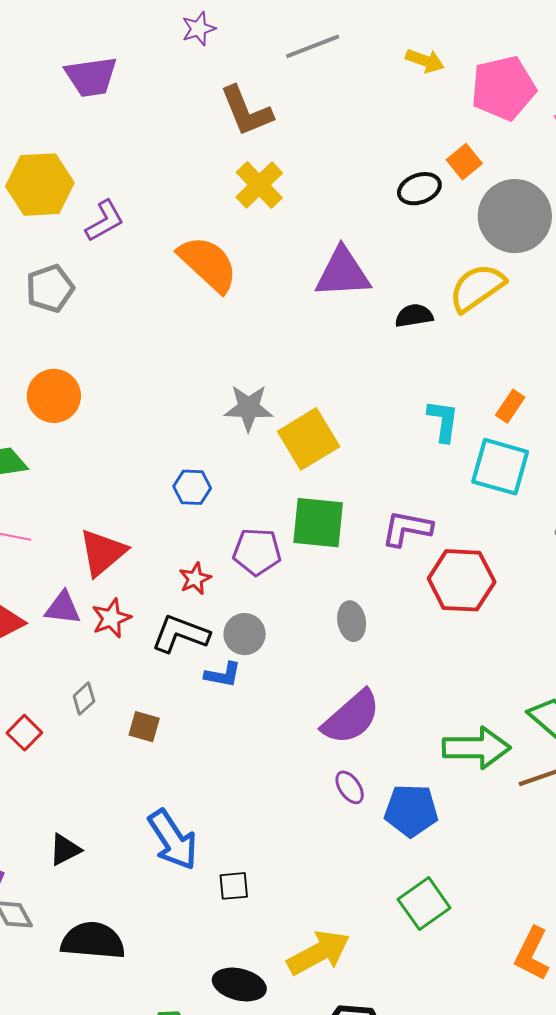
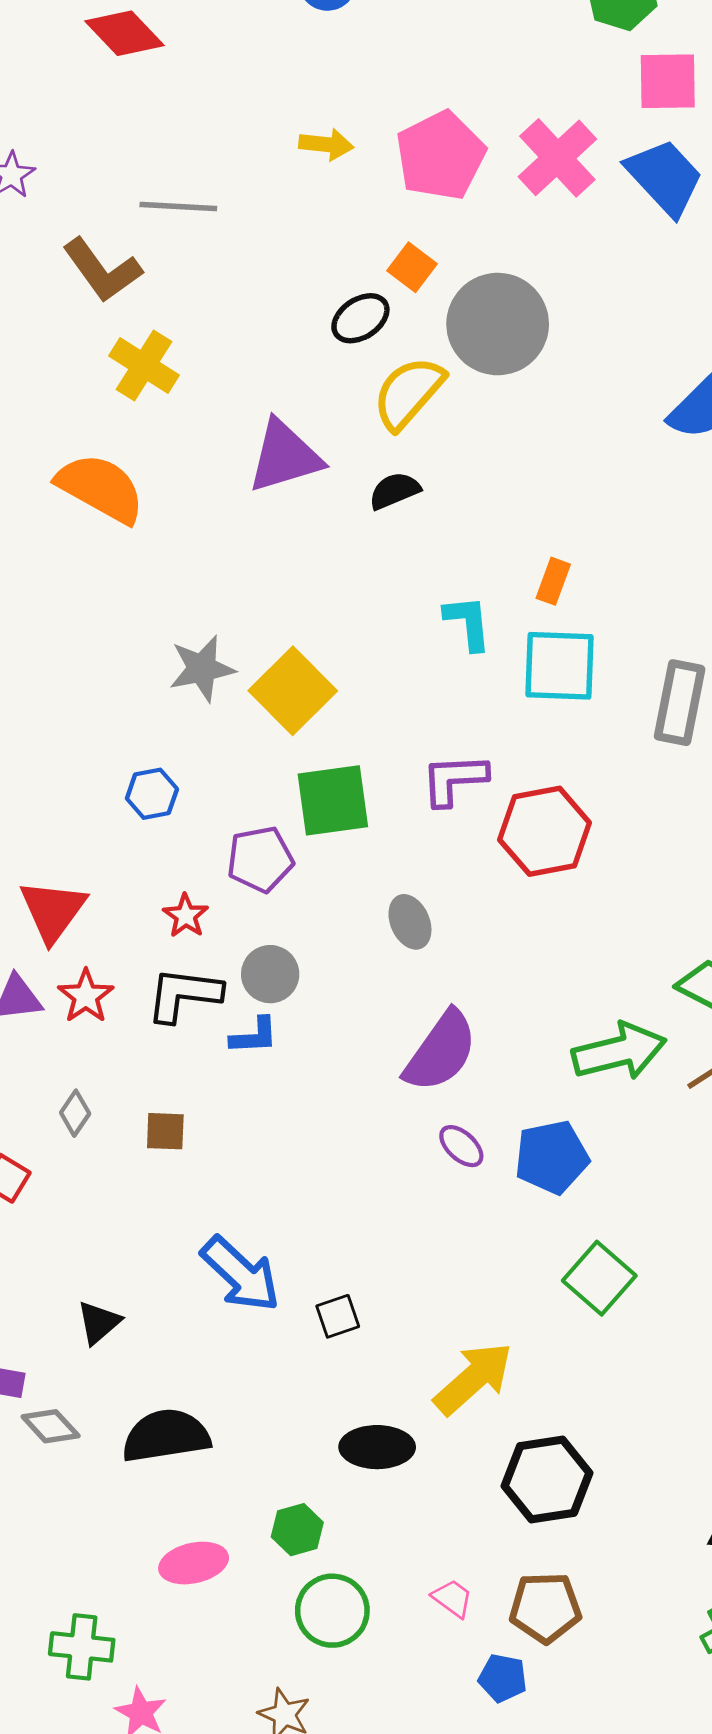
gray line: (313, 46) -> (178, 206), moved, turned 38
yellow semicircle: (477, 288) -> (408, 393), moved

